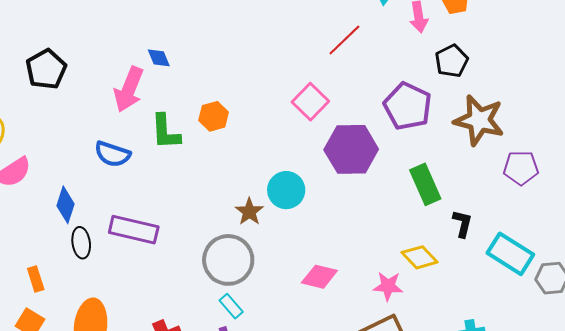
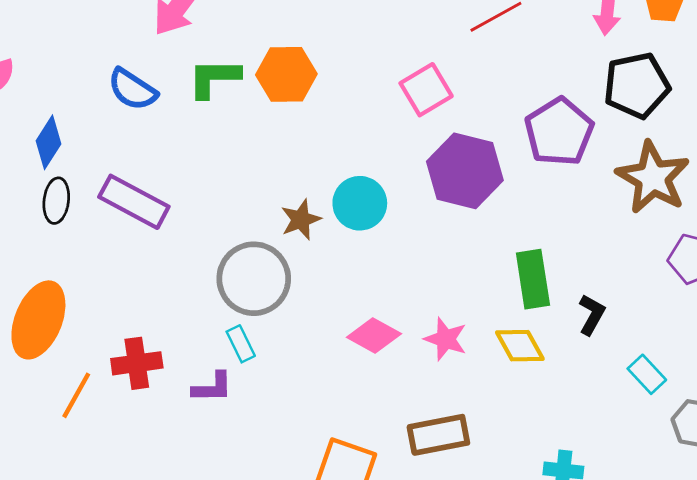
black pentagon: (452, 61) -> (637, 85), size x1.4
orange hexagon: (214, 116) -> (286, 74), size x1.4
green L-shape: (165, 132) -> (214, 78), turned 78
green rectangle: (425, 184) -> (533, 279), moved
cyan rectangle: (510, 254) -> (647, 374), size x0.6
pink star: (388, 286) -> (446, 339), moved

